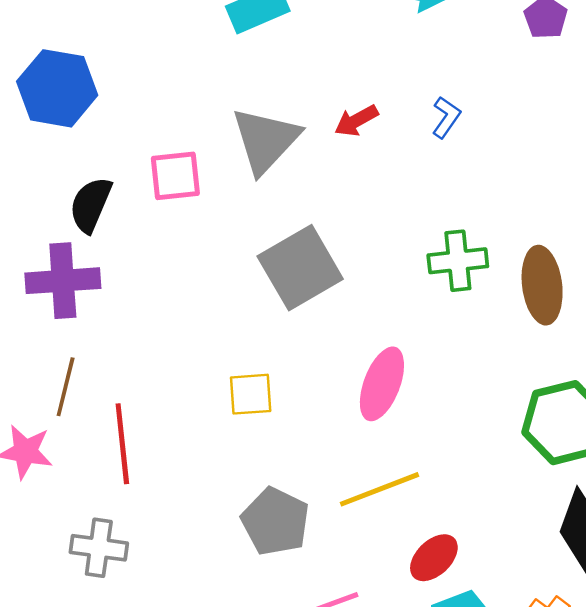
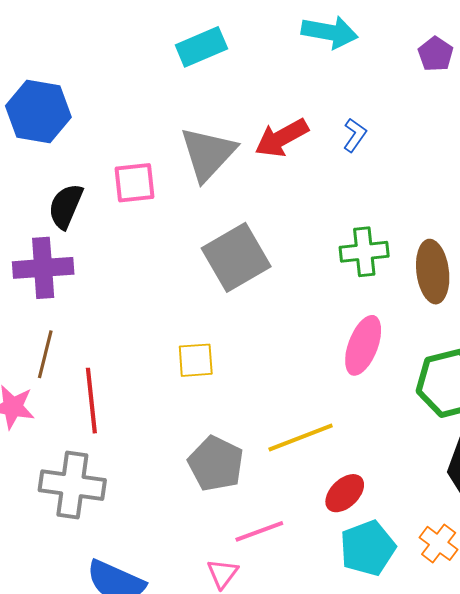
red arrow: (356, 121) -> (282, 138), size x1.5
pink ellipse: (382, 384) -> (363, 345), moved
gray cross: (99, 548) -> (72, 485), size x1.4

